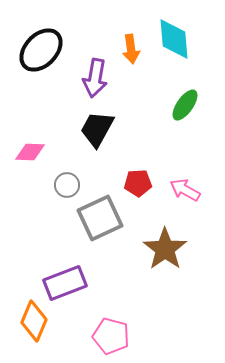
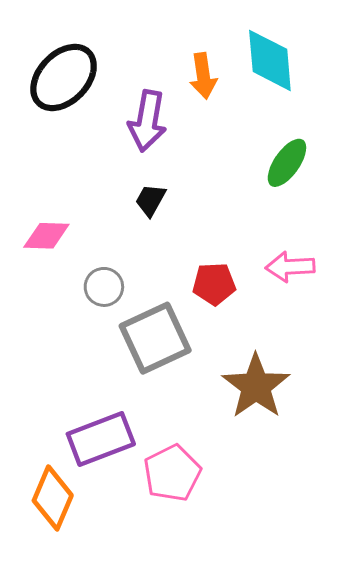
black trapezoid: (97, 129) -> (150, 200), size x0.6
pink arrow: (185, 190) -> (290, 267), moved, turned -32
pink pentagon: (111, 336) -> (172, 473), moved, turned 30

